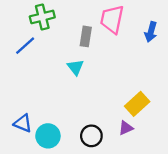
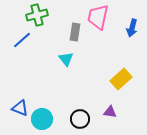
yellow rectangle: (137, 104) -> (121, 79), moved
purple triangle: (126, 128) -> (110, 112), turned 32

